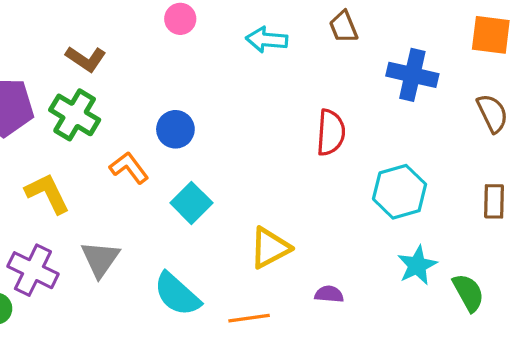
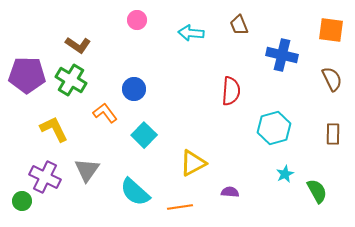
cyan star: (417, 265) -> (285, 174), size x0.7

